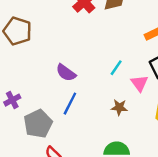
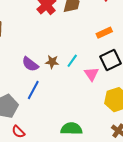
brown star: (119, 107) -> (52, 62), moved

